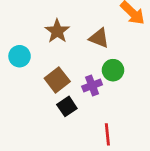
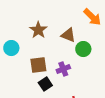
green circle: (113, 70) -> (83, 49), moved
brown square: (57, 80) -> (38, 65), turned 30

